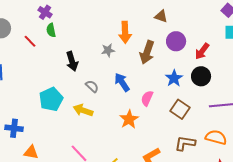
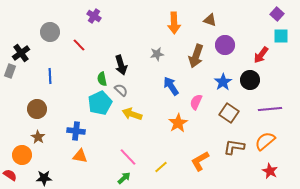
green semicircle: (51, 30) -> (102, 79), moved
orange arrow: (125, 32) -> (174, 23), moved
red arrow: (202, 51) -> (261, 55), moved
gray semicircle: (92, 86) -> (121, 90), moved
blue cross: (14, 128) -> (76, 131), moved
orange semicircle: (216, 137) -> (265, 141), turned -55

